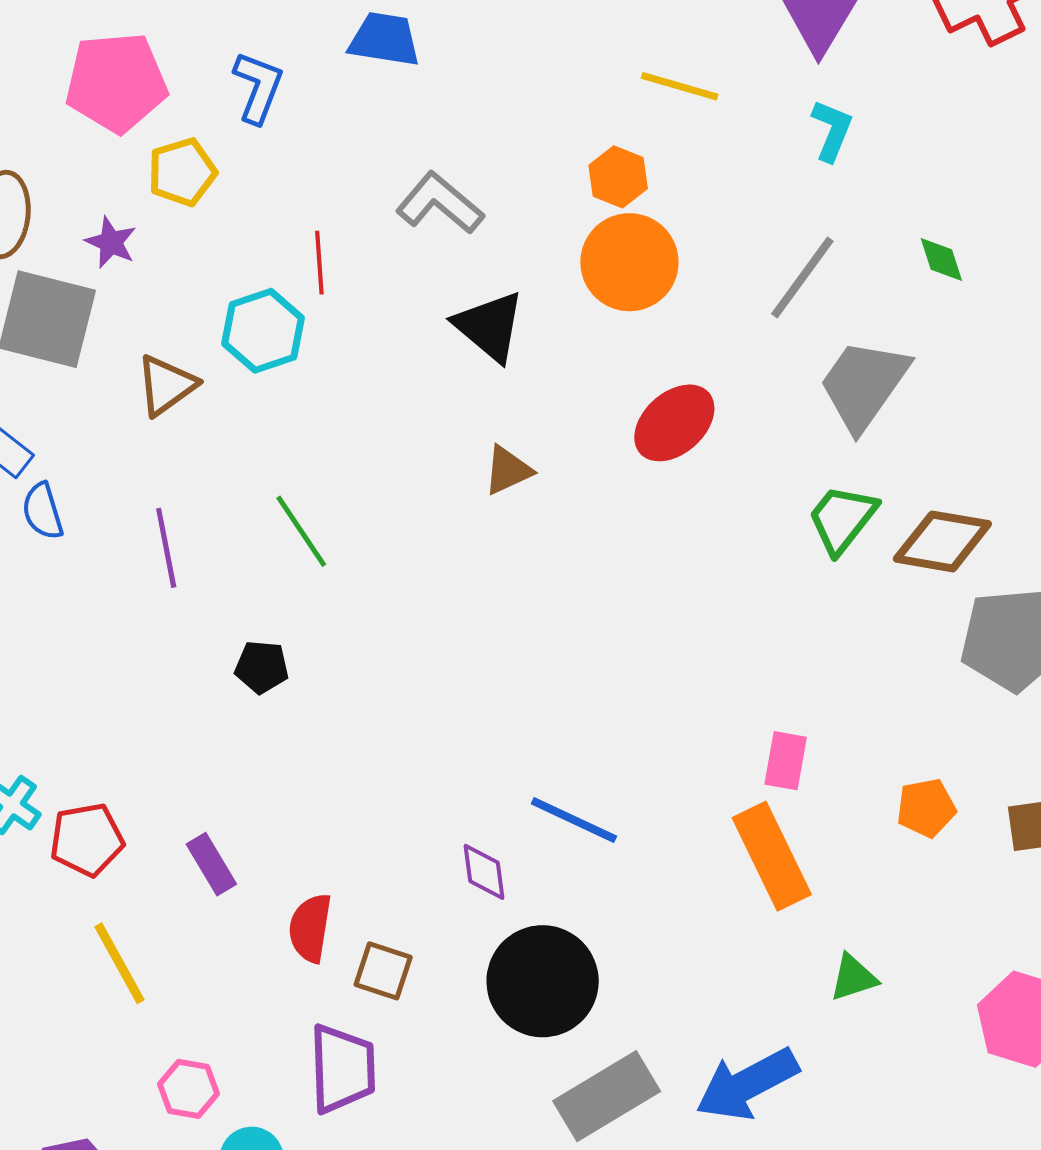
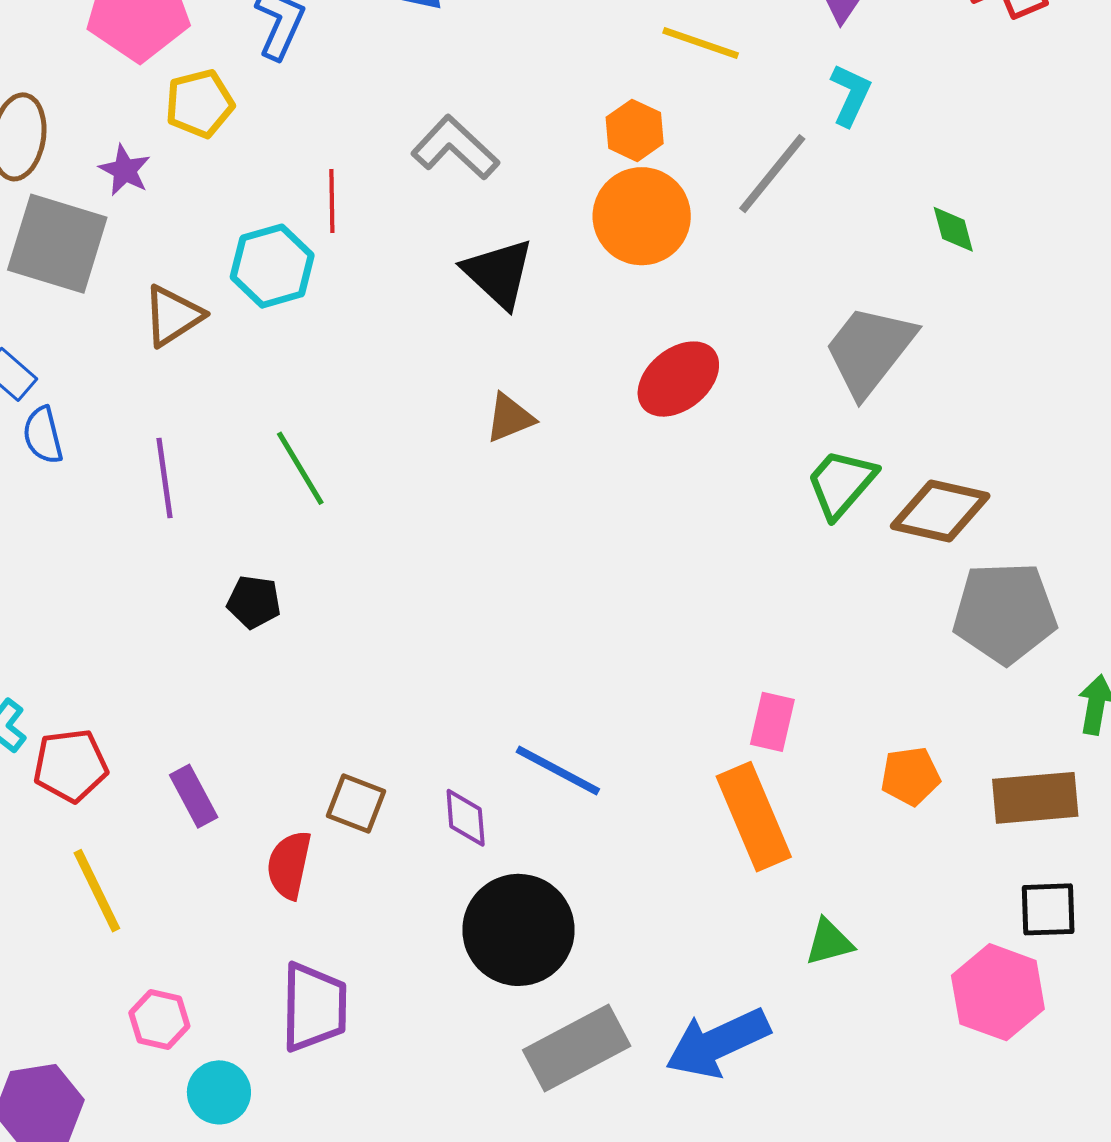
gray line: (802, 277) -> (772, 174), moved
brown square: (383, 971) -> (356, 804), moved

